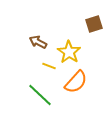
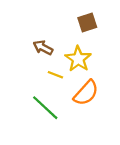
brown square: (94, 24) -> (87, 23), moved

